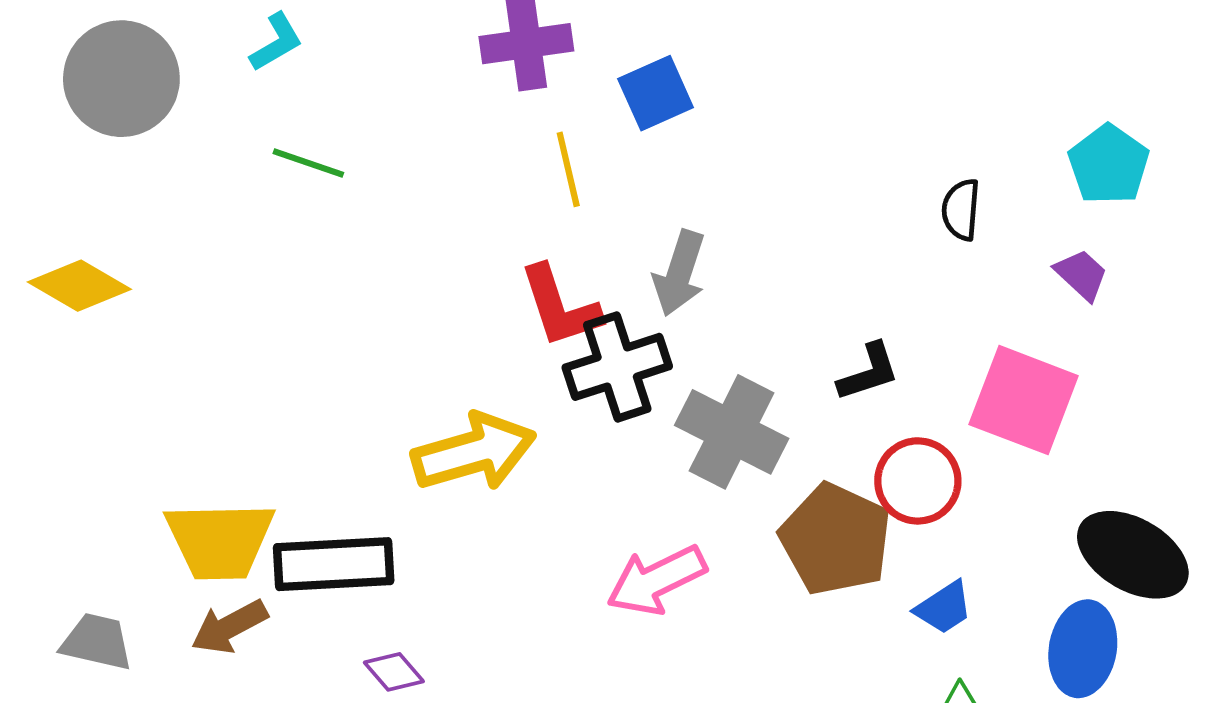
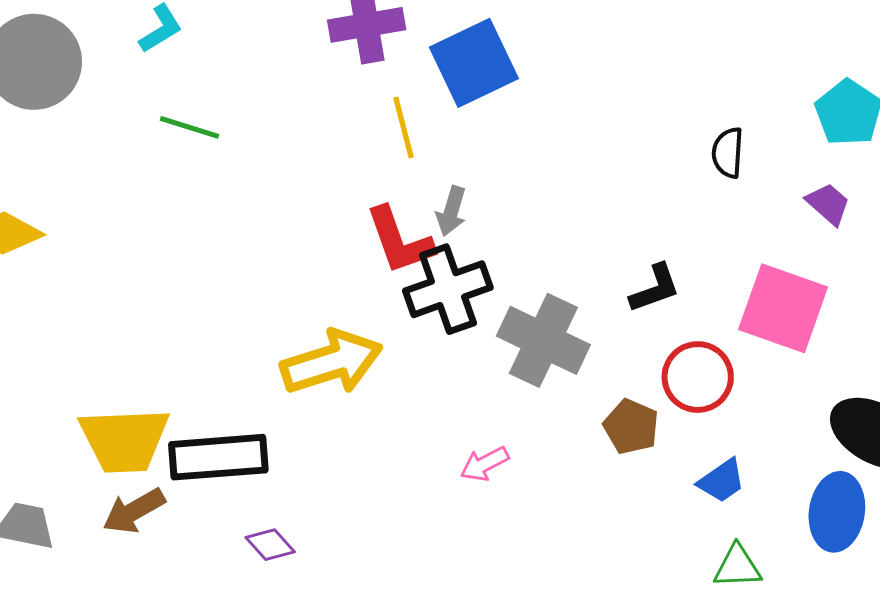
blue square: (656, 93) -> (474, 63), size x1.4
gray arrow: (679, 273) -> (451, 211), moved, size x0.7
brown pentagon: (836, 539) -> (631, 427), size x0.6
pink arrow: (656, 580) -> (484, 464), size x0.6

